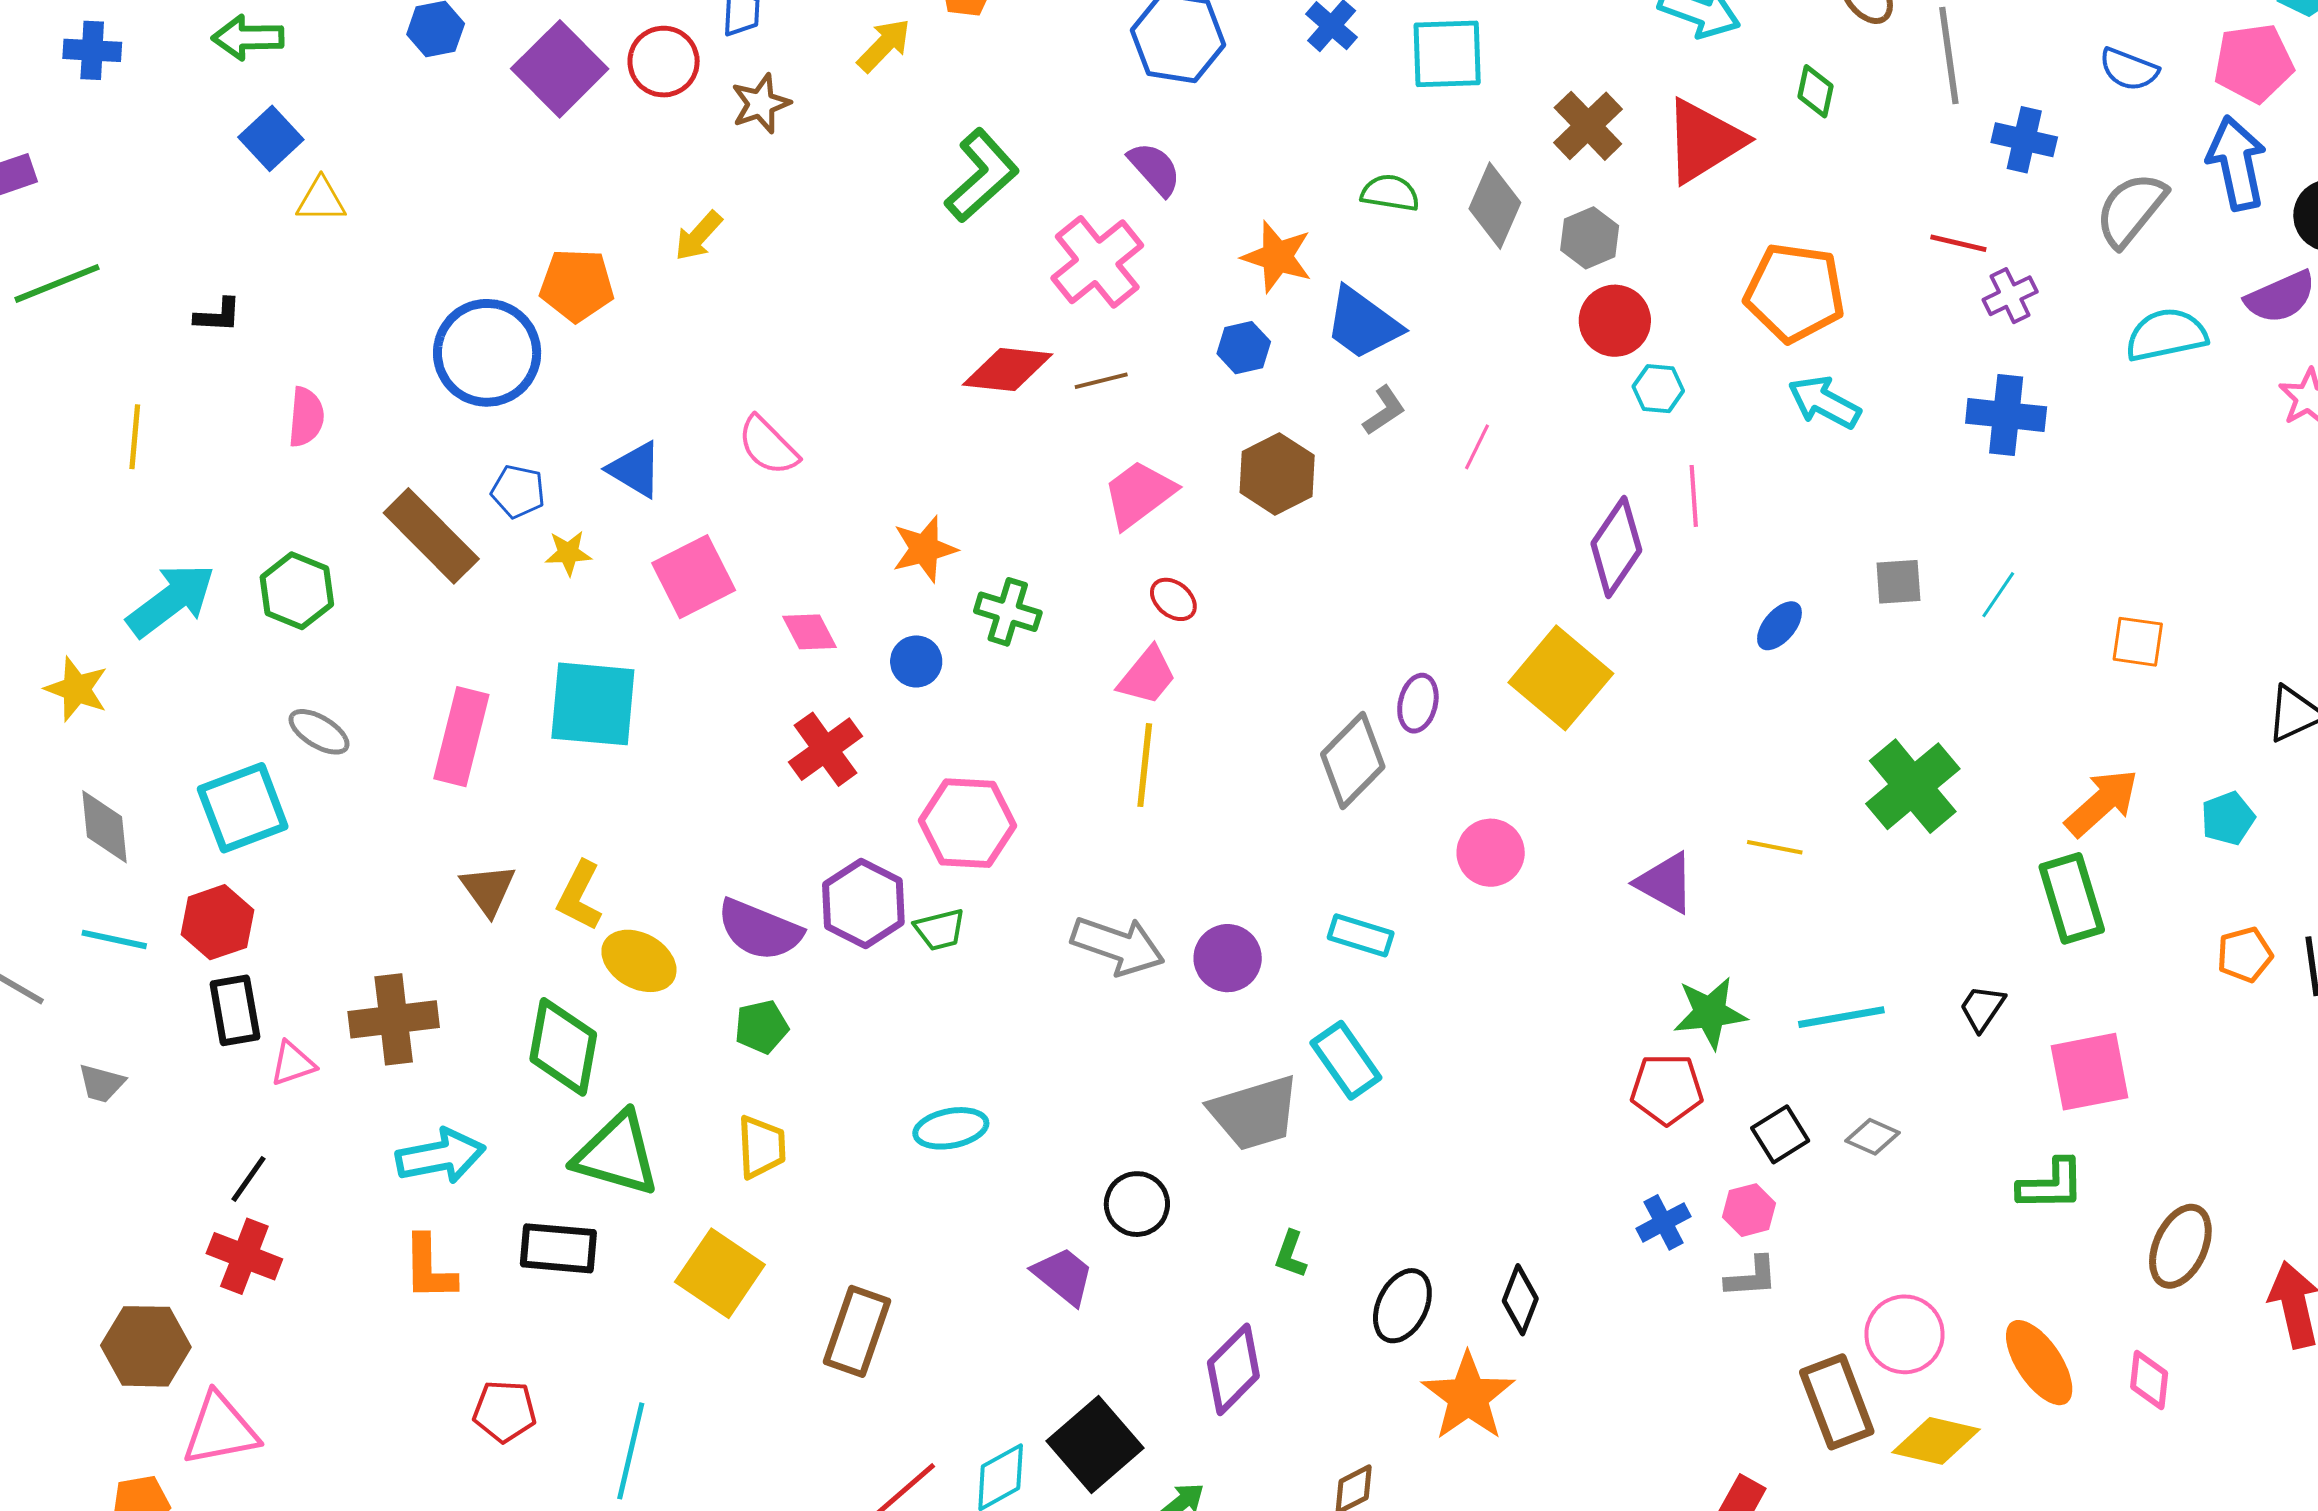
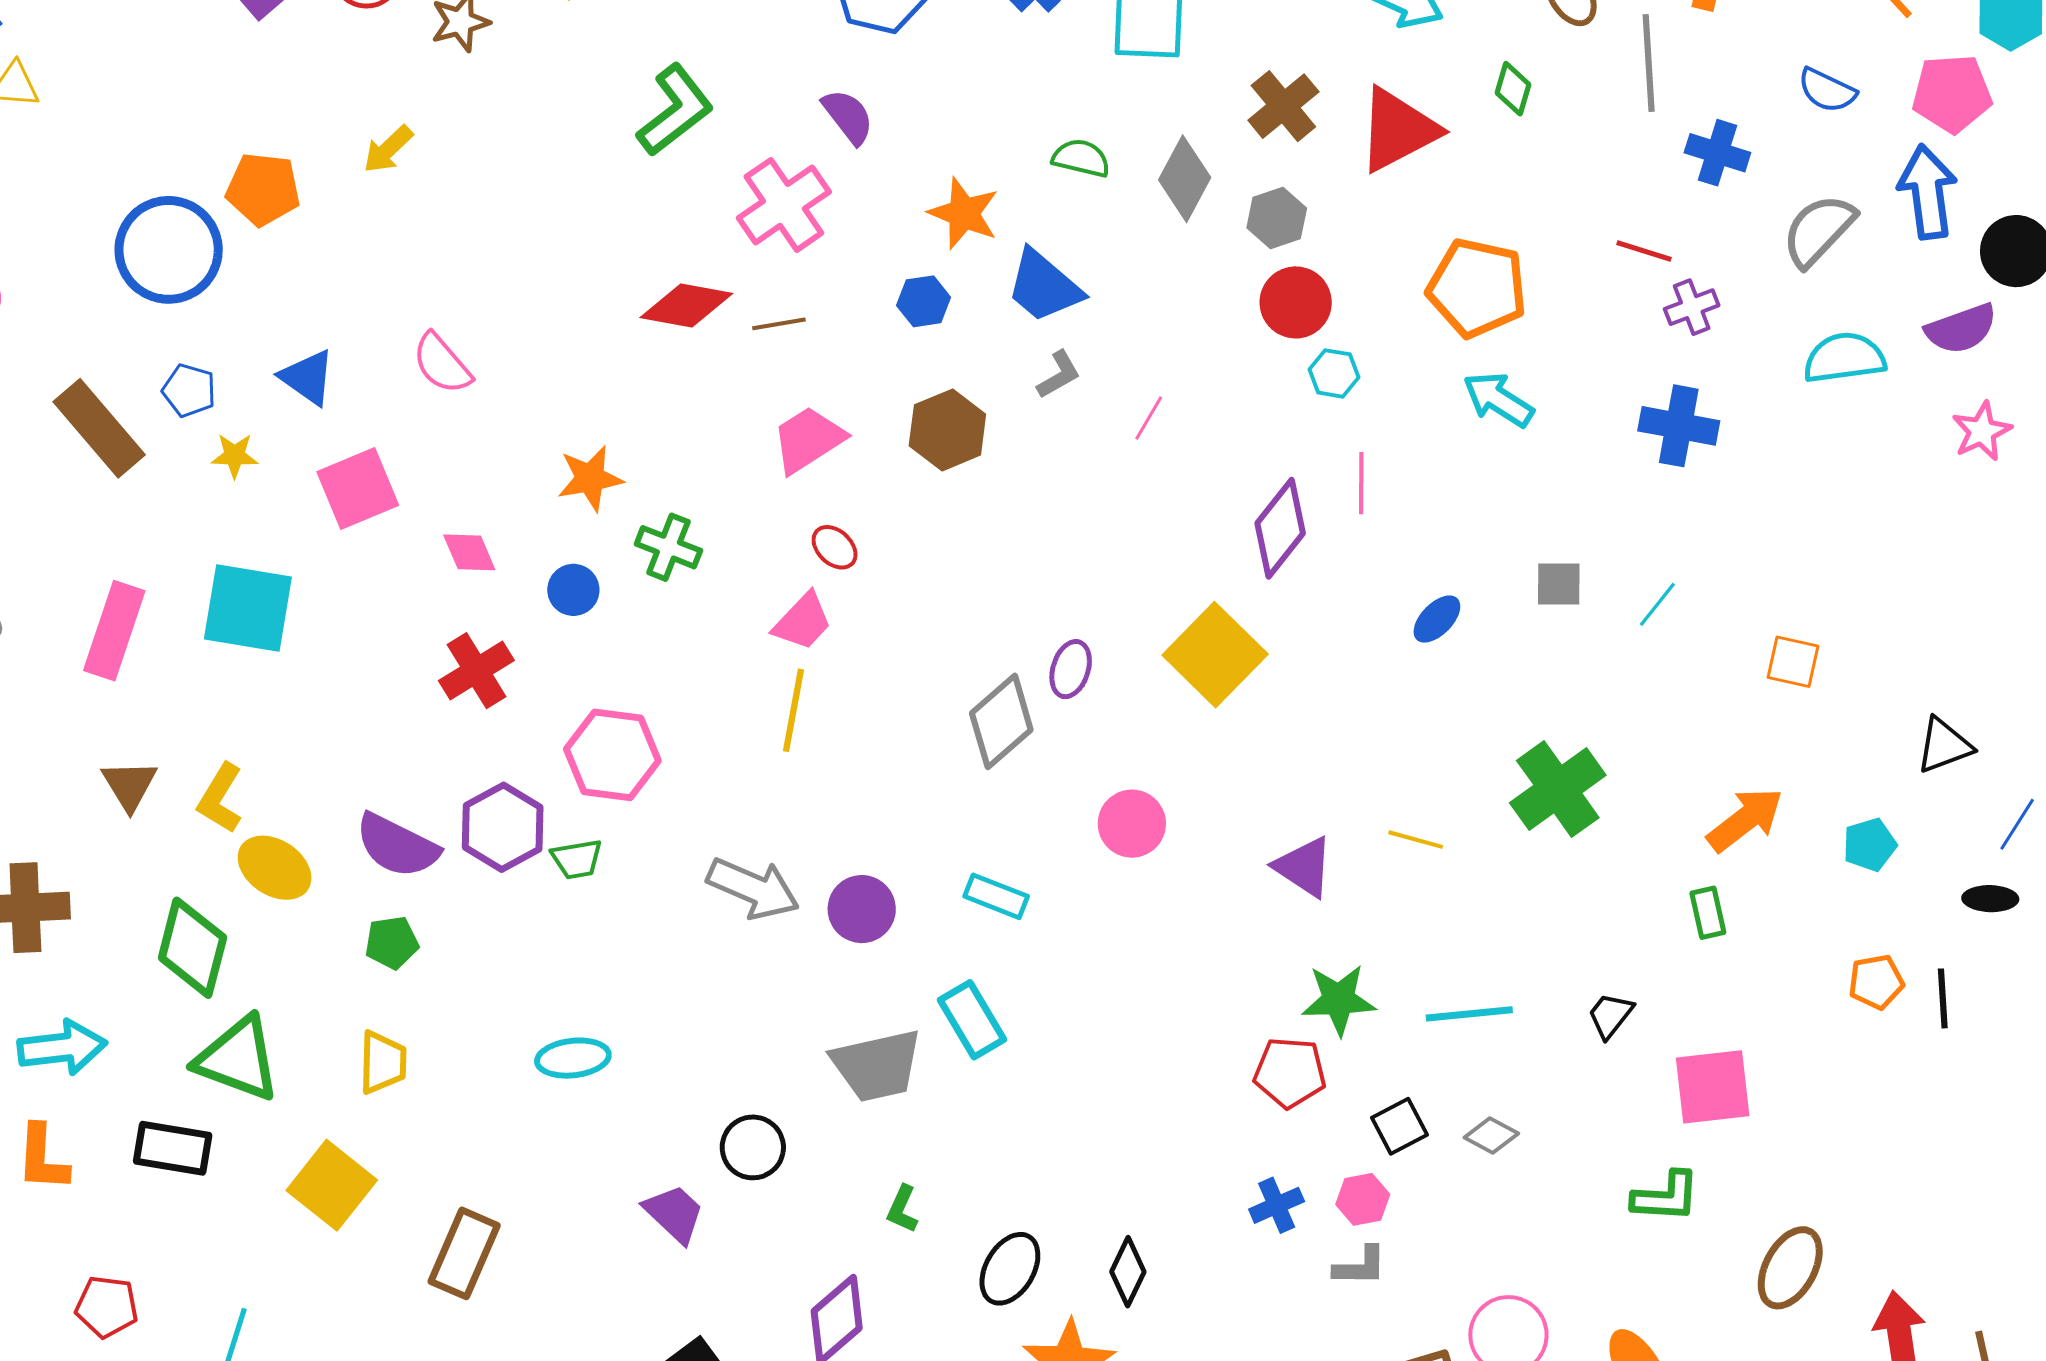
green rectangle: (2072, 898) -> (1708, 913), size x0.6

